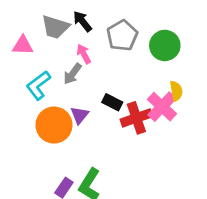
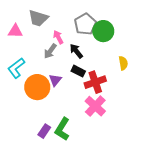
black arrow: (82, 21) -> (76, 51), moved
green circle: (165, 45) -> (103, 31), moved
cyan L-shape: (38, 85) -> (16, 68), moved
pink cross: (162, 107) -> (95, 106), moved

